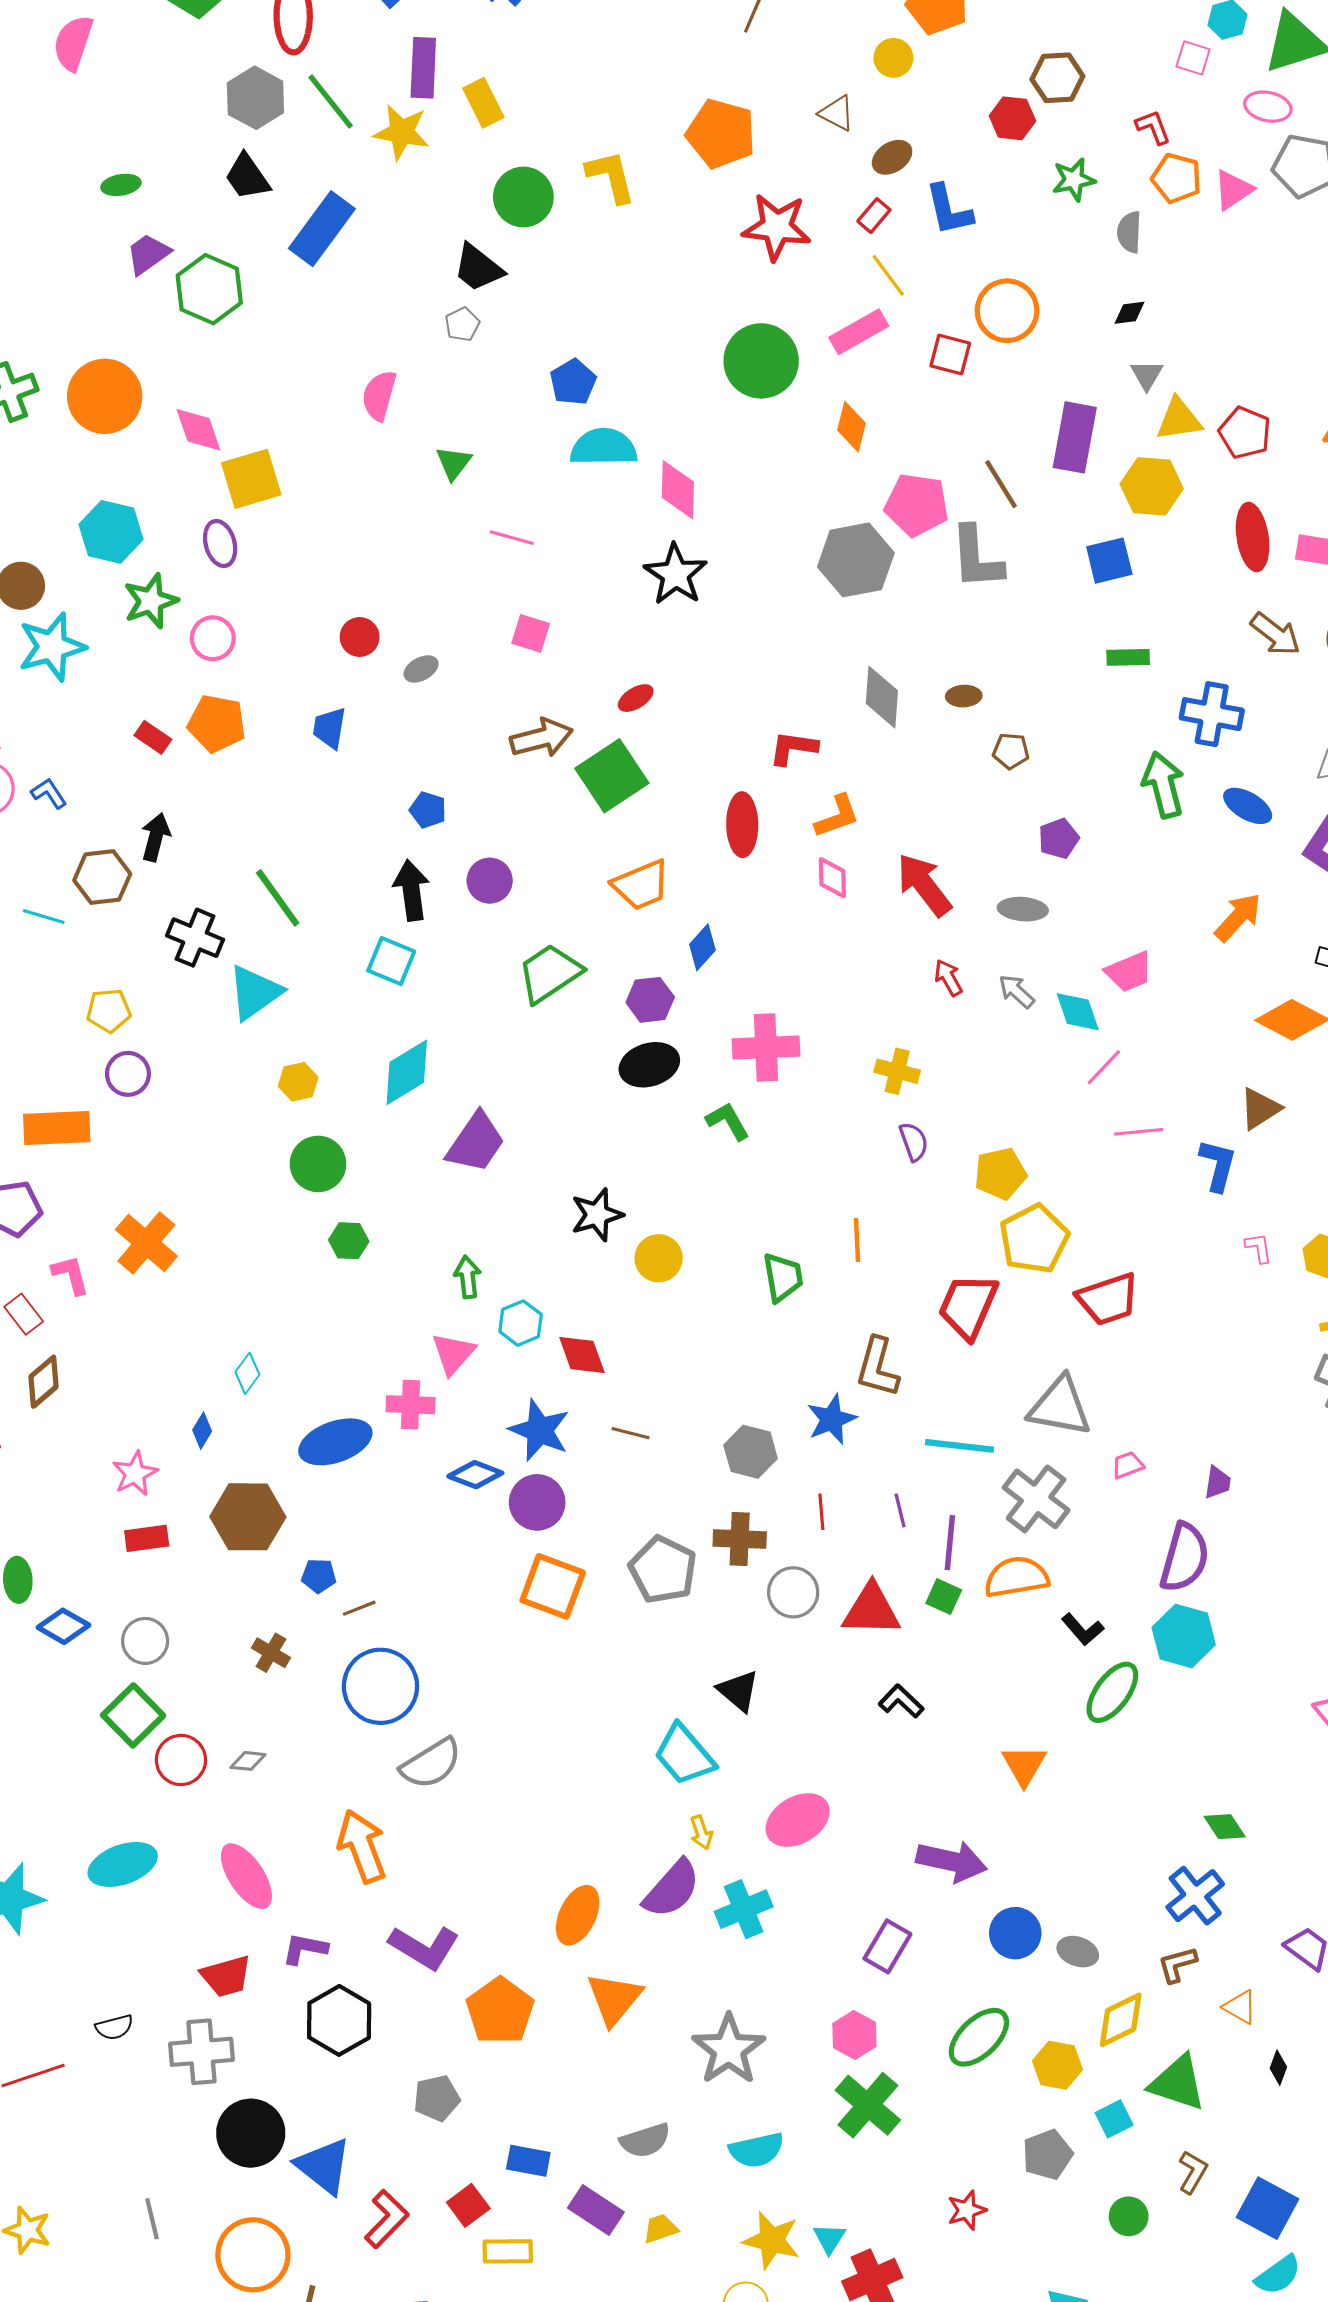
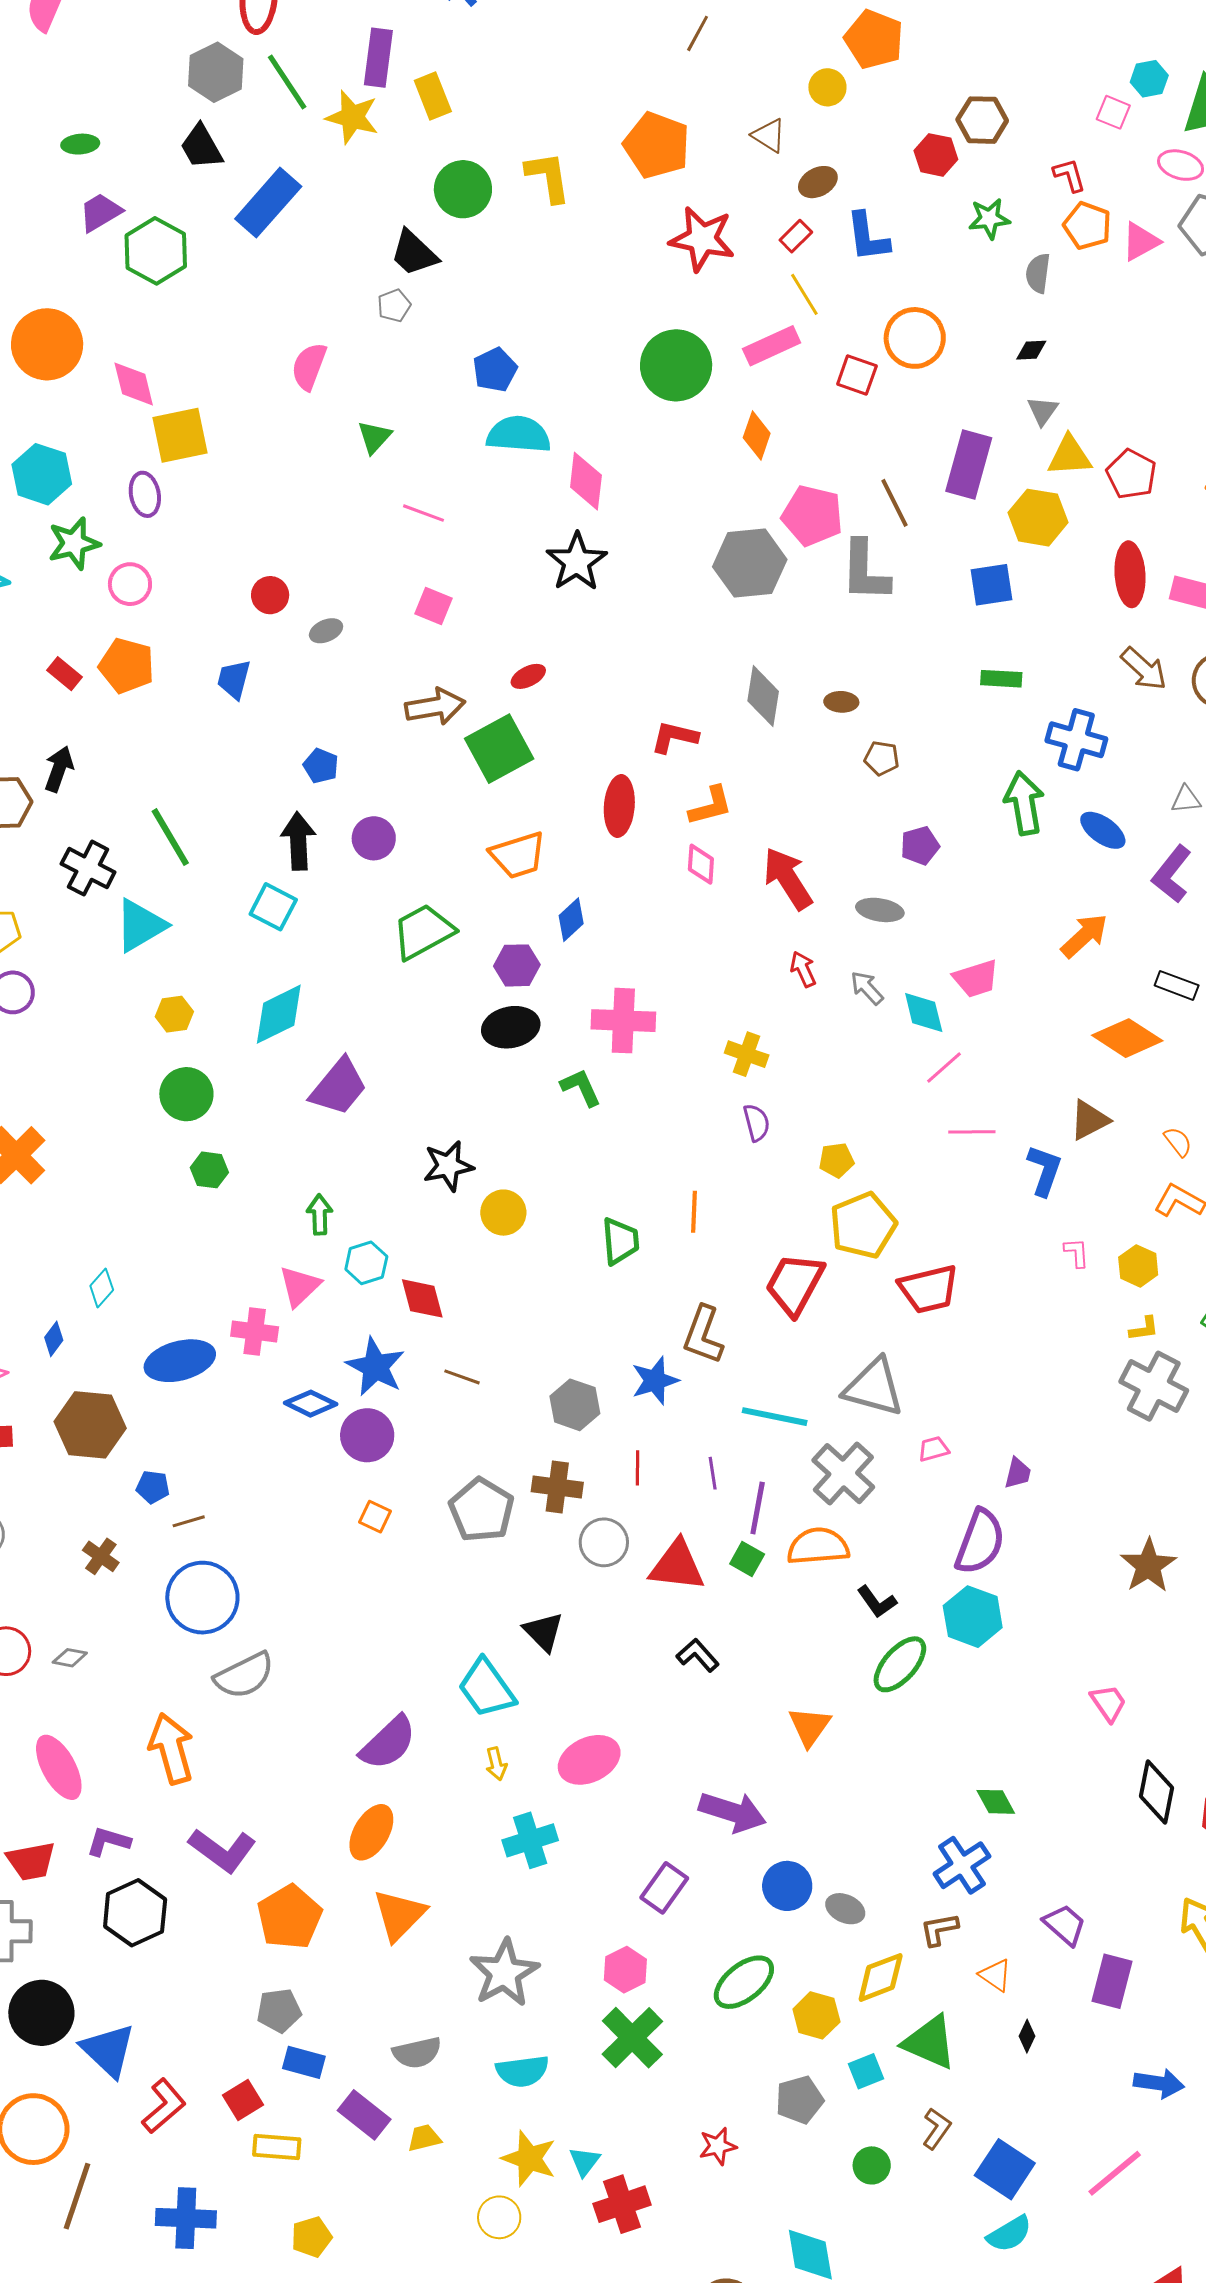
yellow pentagon: (1000, 1173) -> (836, 1160), size x0.7
orange square: (553, 1586) -> (375, 1517), size x0.5
purple semicircle: (672, 1889) -> (388, 1743), moved
gray pentagon: (437, 2098) -> (279, 2011), moved

